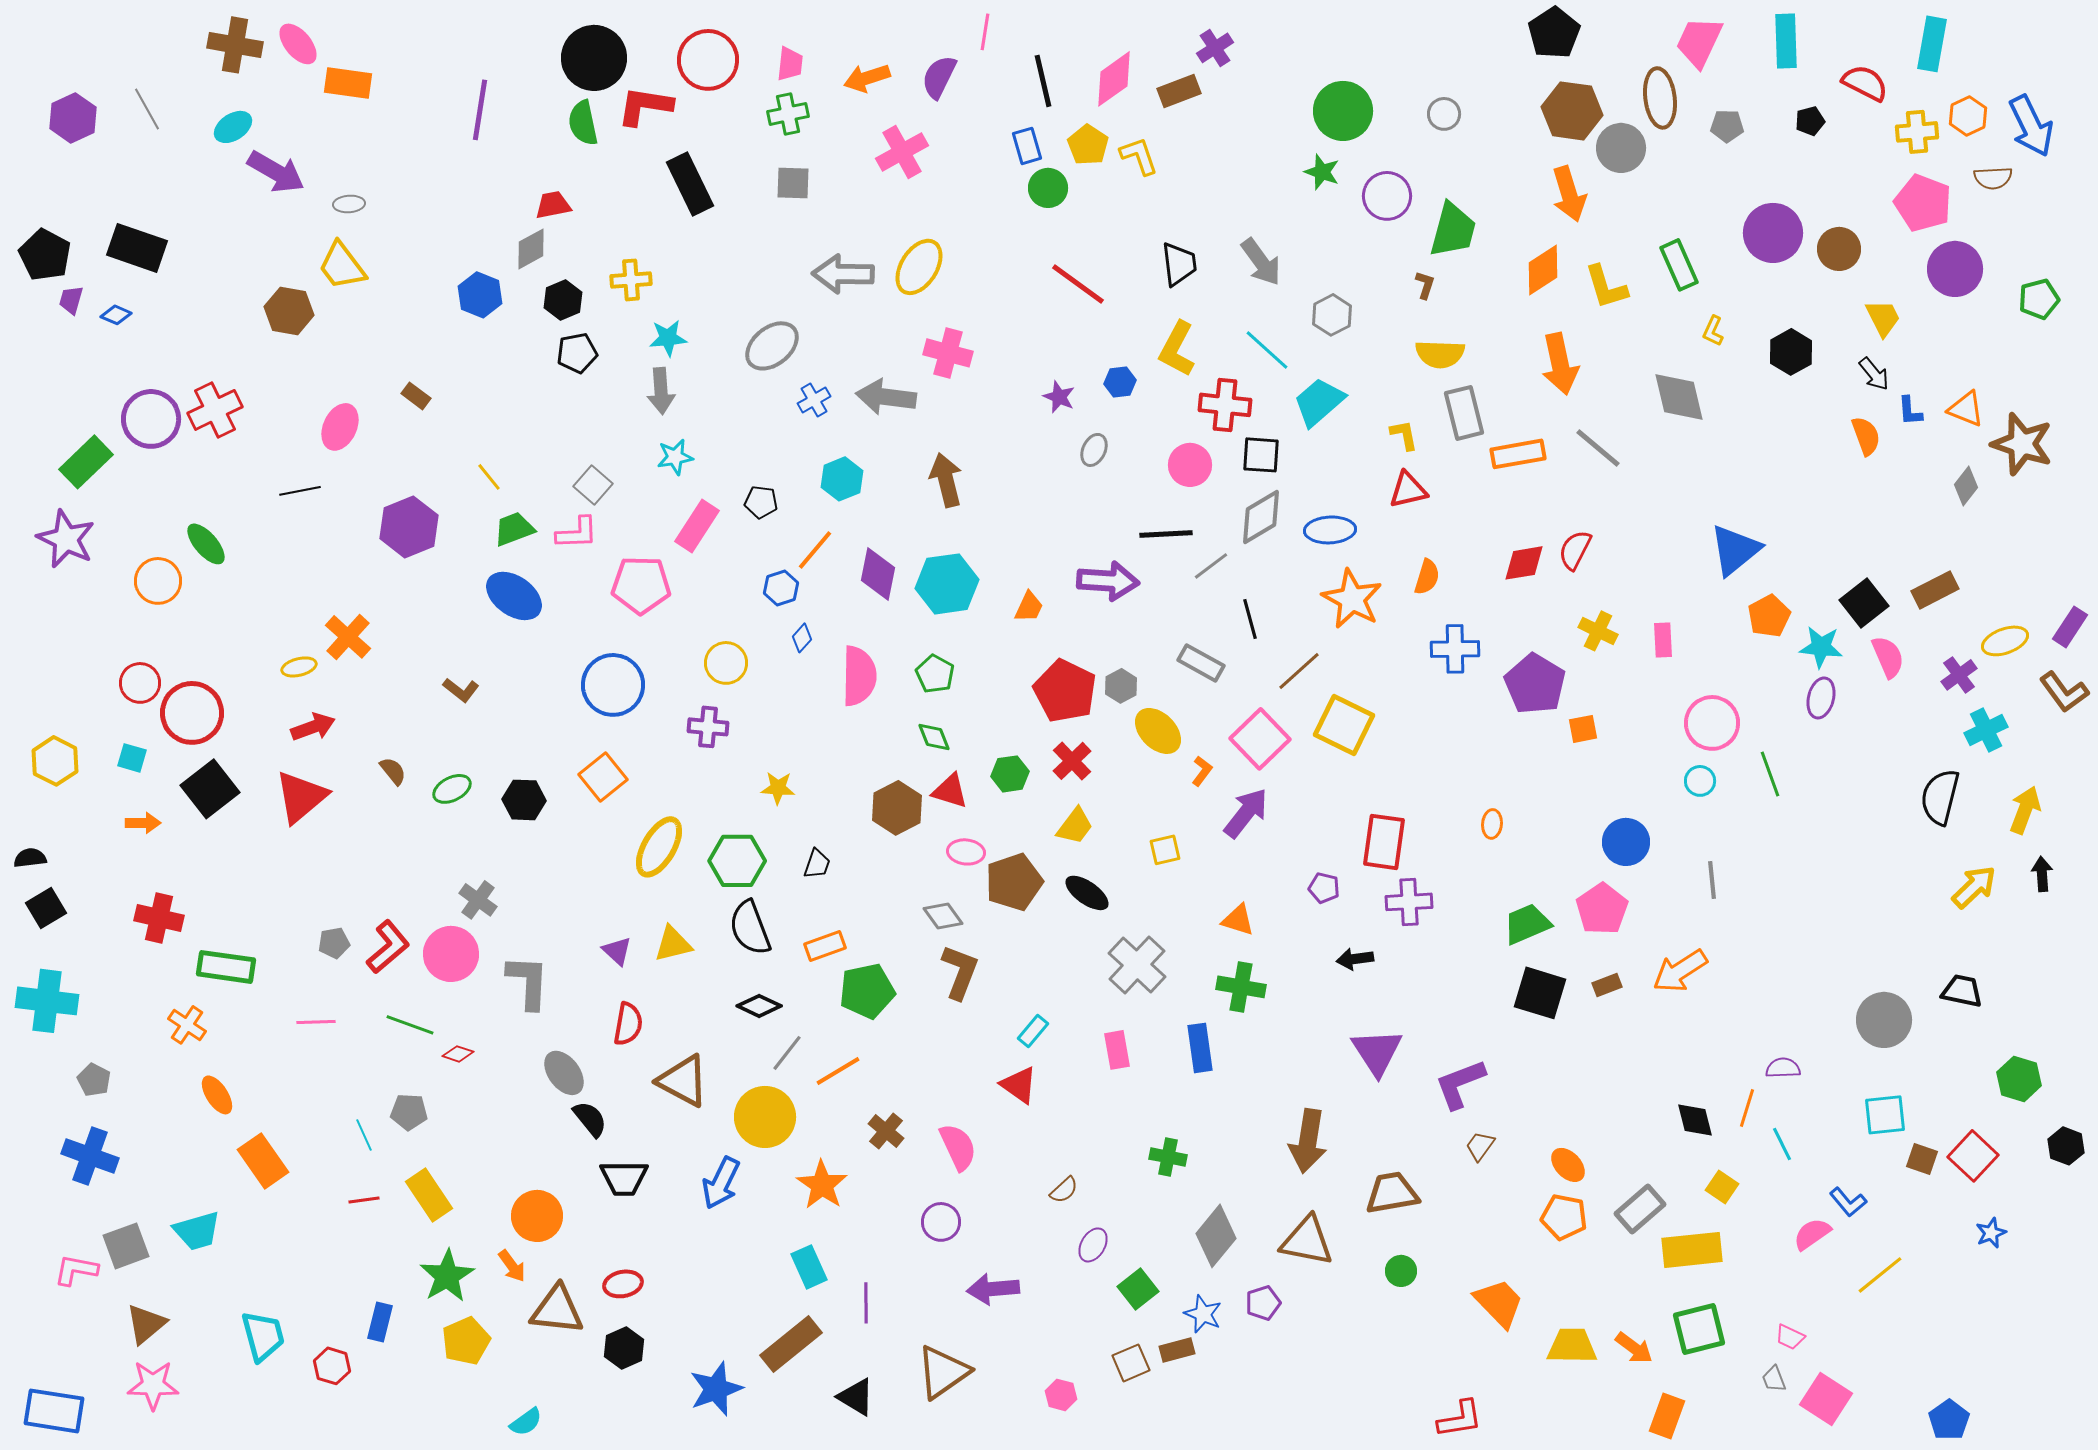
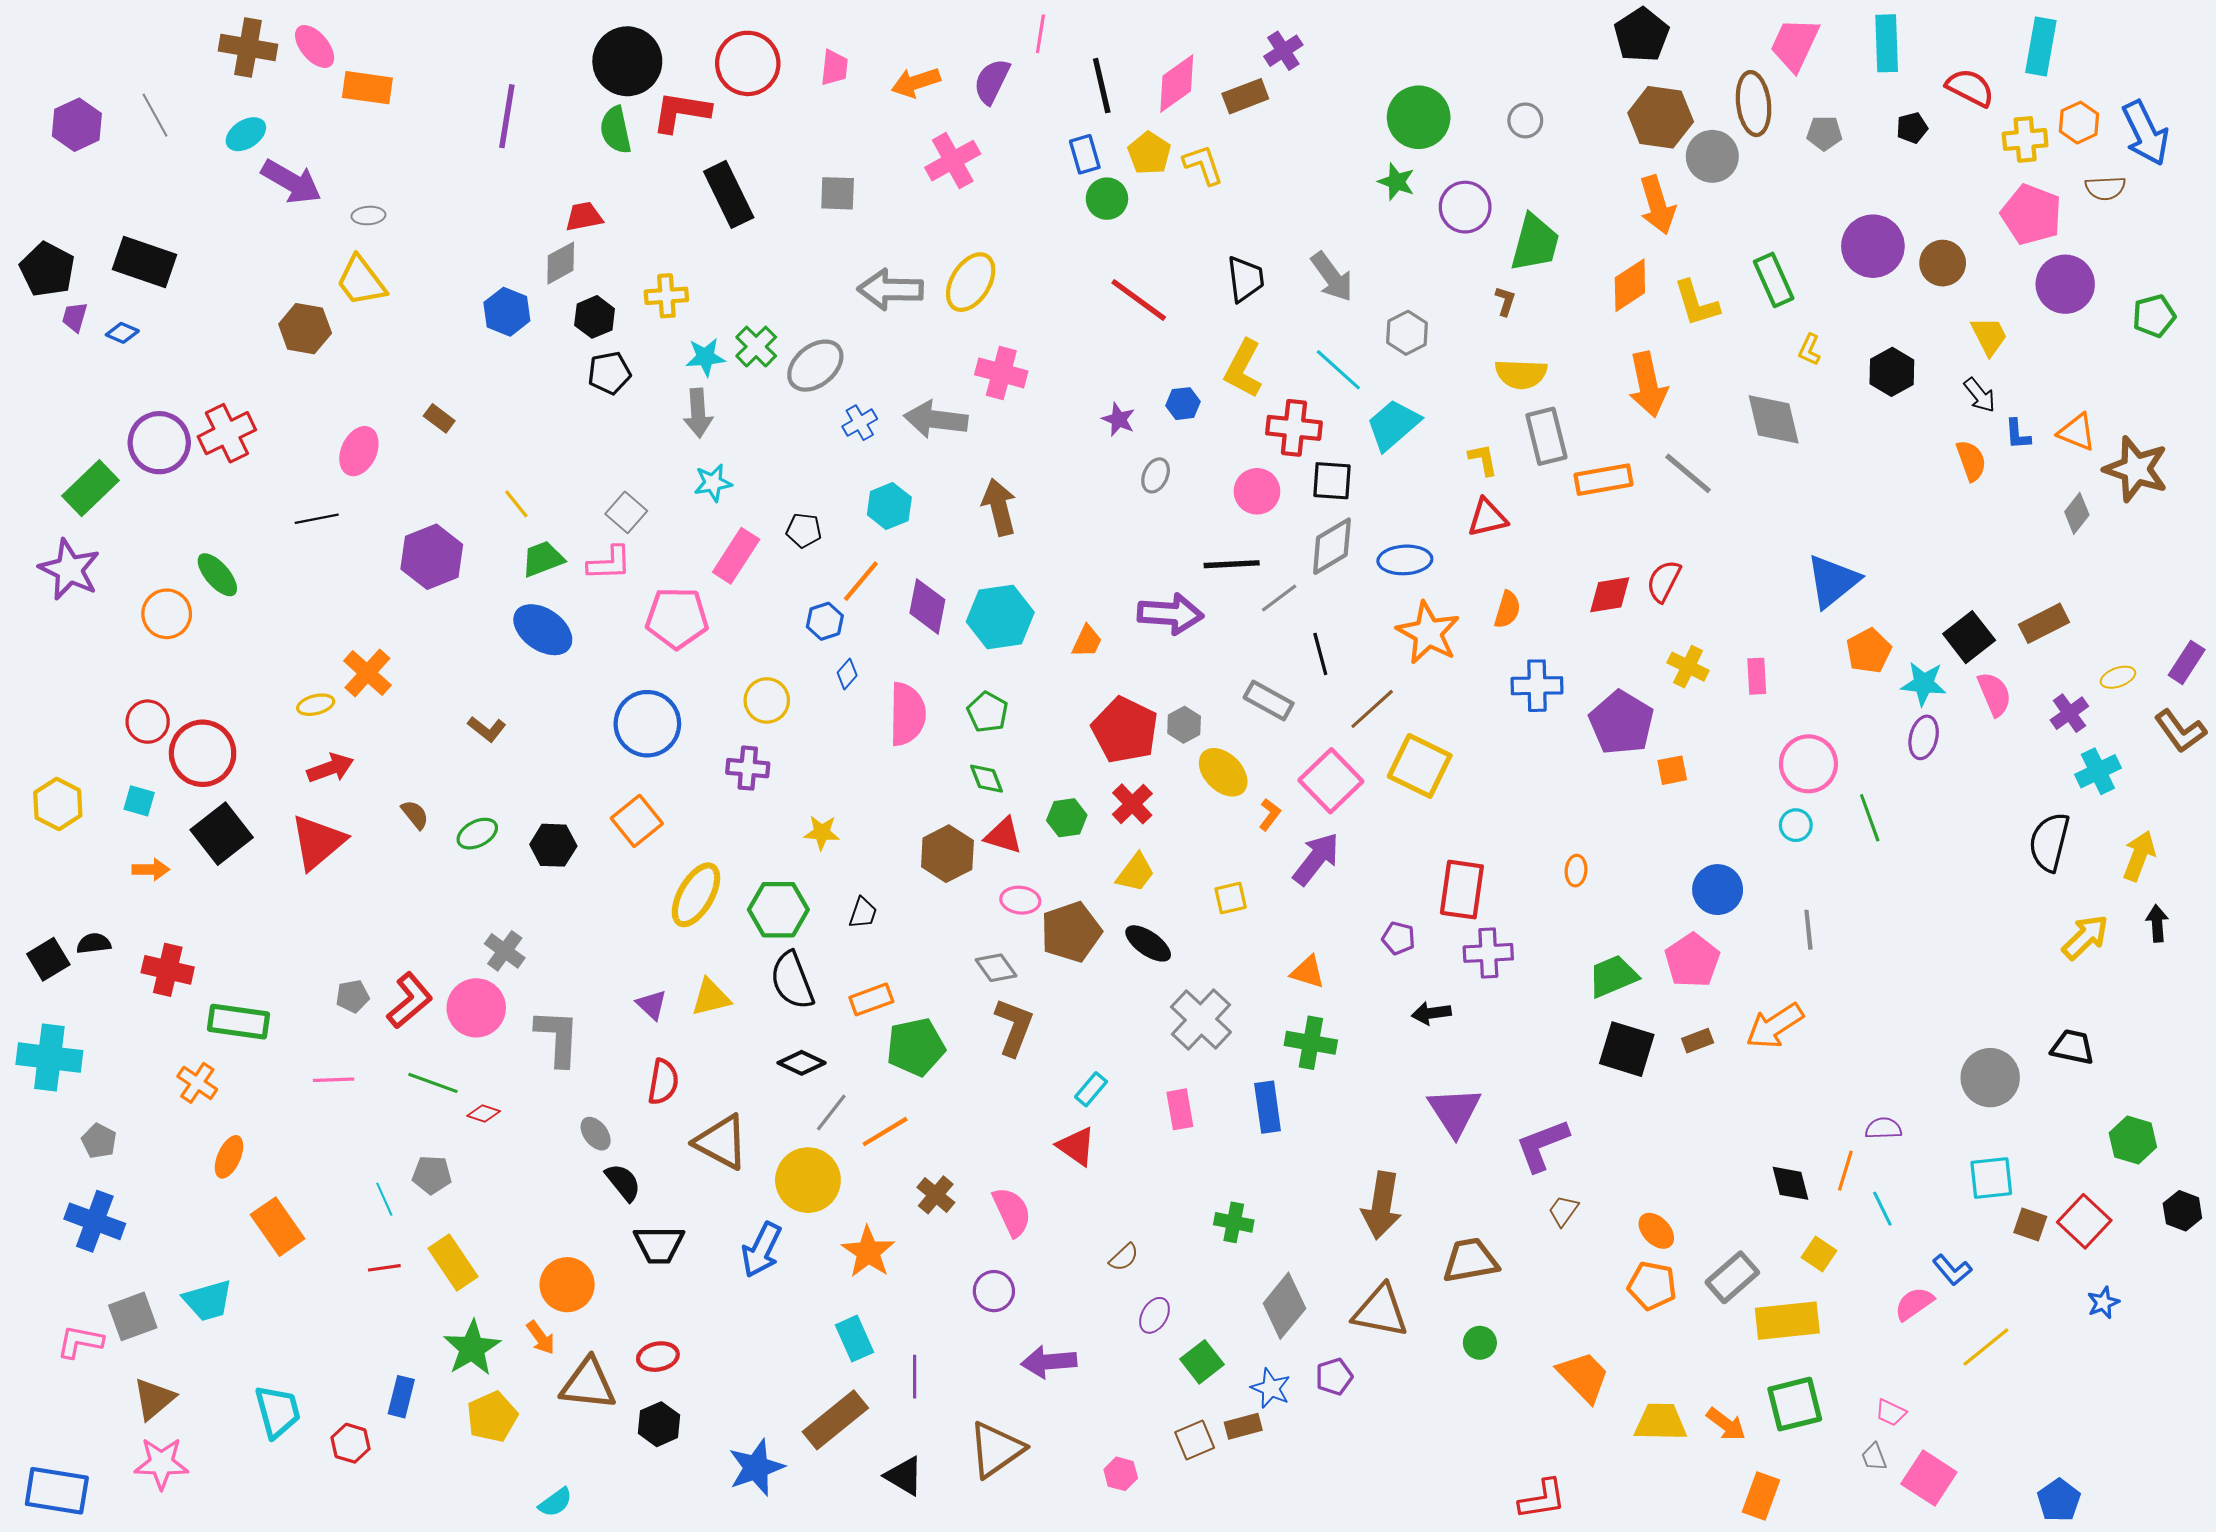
green cross: (788, 114) -> (756, 347), moved, turned -33
yellow ellipse: (2005, 641) -> (2118, 677), size x0.7
black semicircle: (30, 858) -> (94, 943), moved
gray ellipse: (564, 1073) -> (596, 1134), size x0.7
orange ellipse: (217, 1095) -> (229, 1157), turned 57

